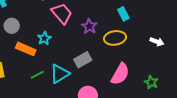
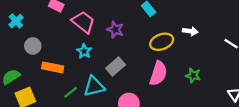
cyan star: (44, 38) -> (84, 51), moved
yellow ellipse: (115, 38) -> (162, 42), moved
cyan triangle: (60, 74) -> (94, 86), turned 30

